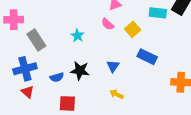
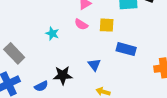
yellow square: (133, 29) -> (107, 25), turned -35
cyan star: (77, 36) -> (52, 33), moved

